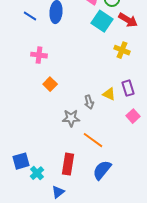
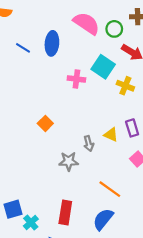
cyan square: (102, 21) -> (103, 67), moved
pink cross: (39, 55) -> (76, 79), moved
orange line: (93, 140) -> (110, 189), moved

